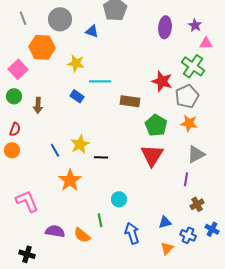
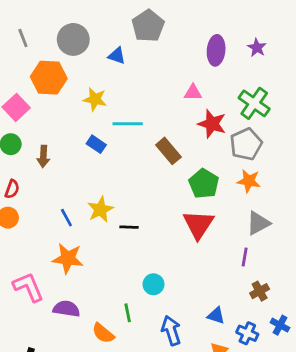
pink triangle: (206, 43) -> (193, 92), moved
brown rectangle: (130, 101) -> (168, 151), turned 42
orange star: (70, 180) -> (68, 258), moved, turned -30
blue triangle: (165, 222) -> (216, 316), turned 32
purple semicircle: (55, 231) -> (66, 309), moved

